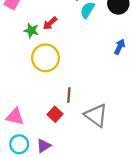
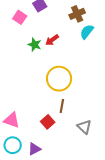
yellow circle: (45, 58) -> (59, 79), moved
gray triangle: (96, 115) -> (84, 127), size x0.7

